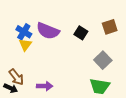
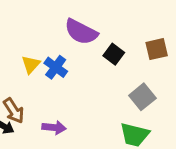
purple semicircle: (48, 31) -> (81, 32), moved
blue cross: (24, 32) -> (56, 67), moved

